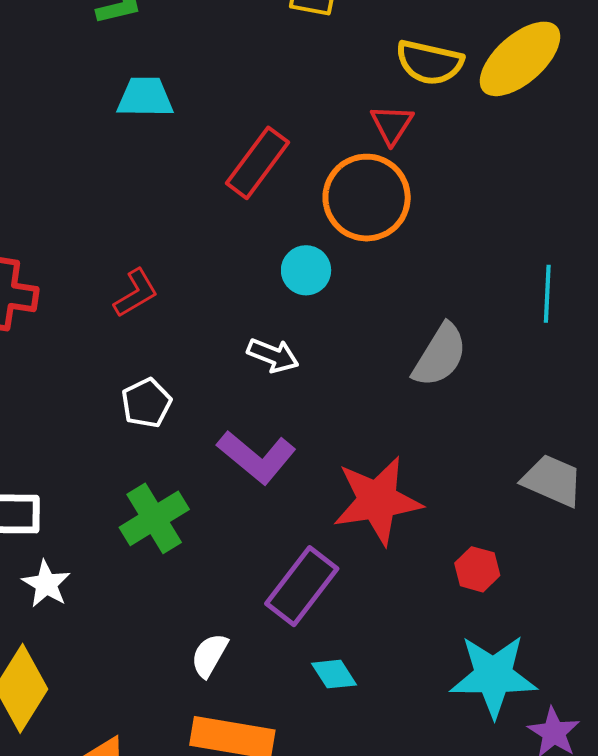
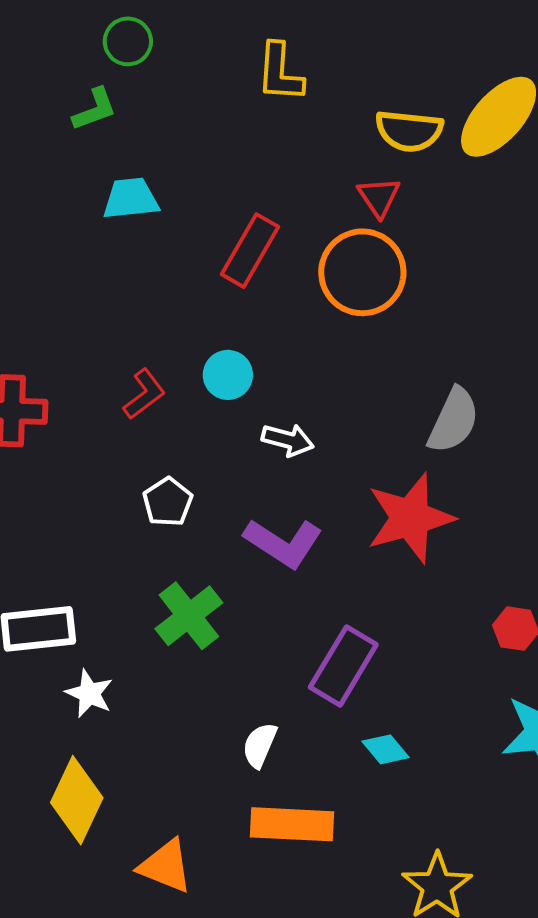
cyan circle: (306, 270) -> (228, 375), moved
red star: (377, 501) -> (410, 518), moved

